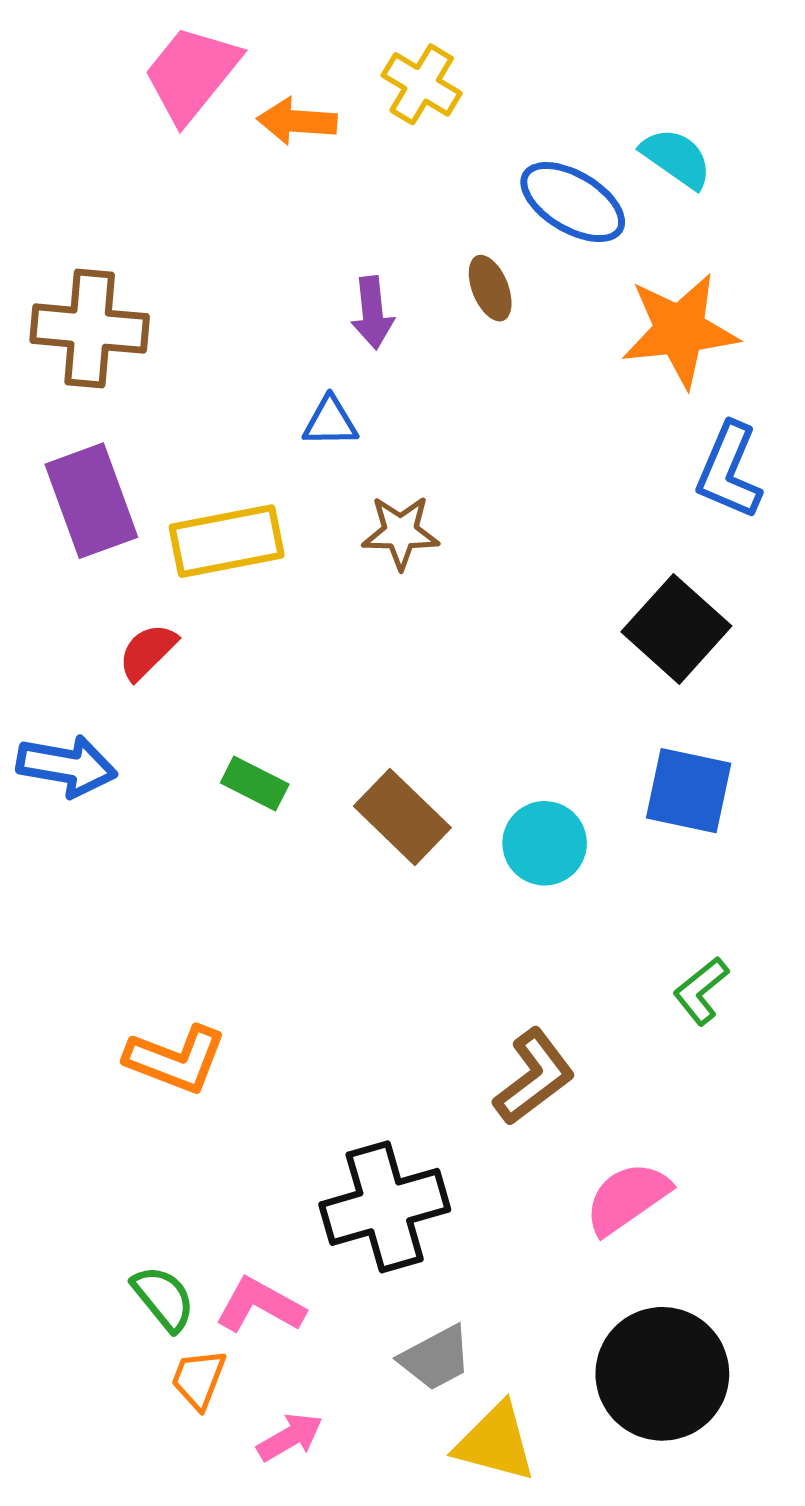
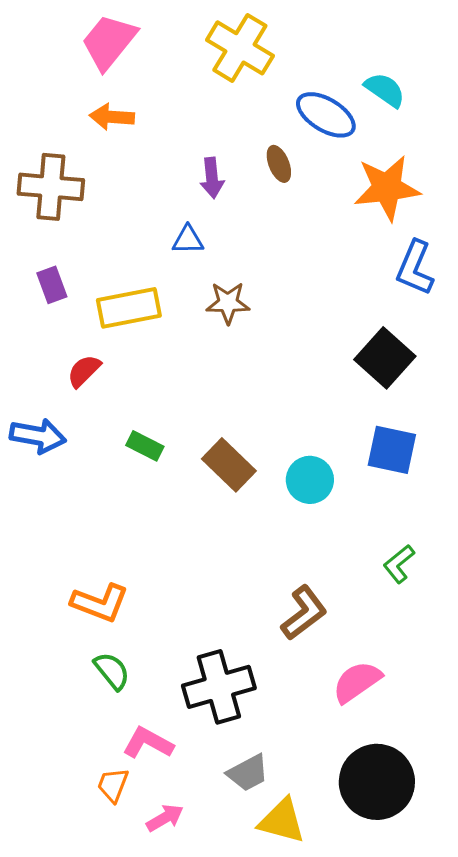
yellow cross: (422, 84) -> (240, 48), size x1.5
orange arrow: (297, 121) -> (112, 117), moved
purple rectangle: (91, 501) -> (52, 285), size x0.6
green semicircle: (163, 1298) -> (112, 671), moved

